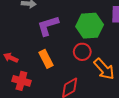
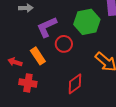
red circle: (82, 52) -> (64, 44), moved
orange rectangle: (46, 59) -> (38, 56), moved

